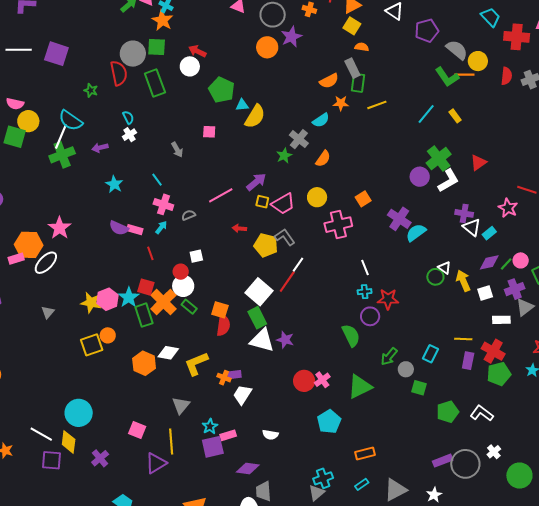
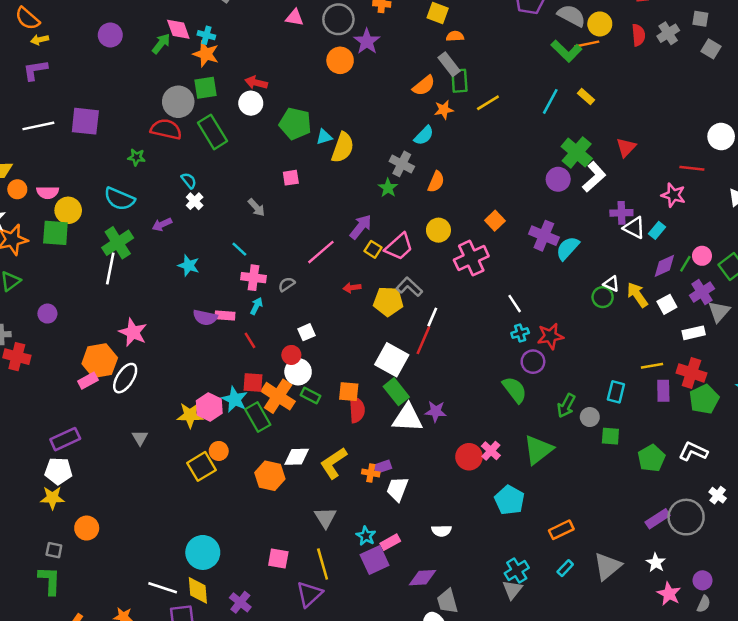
red semicircle: (119, 73) -> (166, 129), turned -55
white line: (61, 137) -> (110, 268), moved
yellow square: (262, 202) -> (373, 249), turned 32

